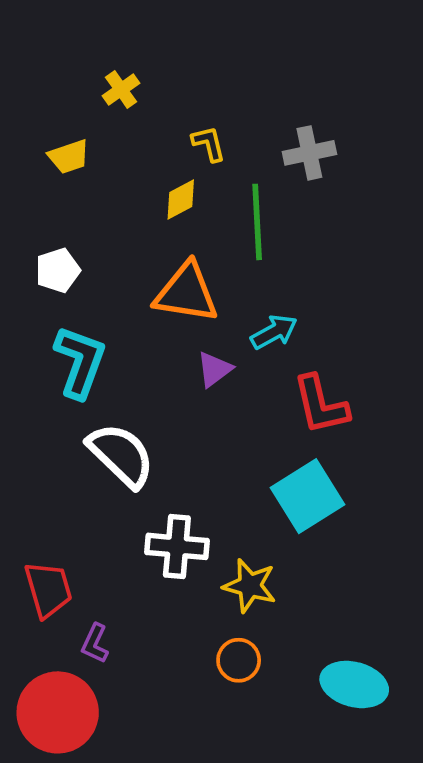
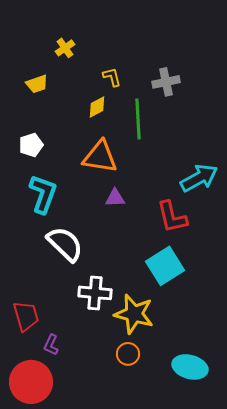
cyan arrow: (274, 332) -> (199, 178), moved, size x1.5
purple triangle: (214, 369) -> (115, 198), turned 35
yellow star: (250, 586) -> (134, 314), size x1.4

